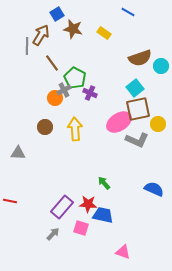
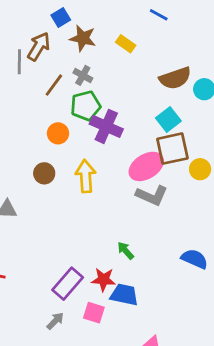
brown line: (52, 63) -> (54, 85), turned 72
green pentagon: (75, 78) -> (86, 106), turned 30
gray cross: (64, 90) -> (83, 75), moved, turned -32
purple cross: (90, 93) -> (106, 126), size x1.6
gray L-shape: (137, 140) -> (152, 195), moved

